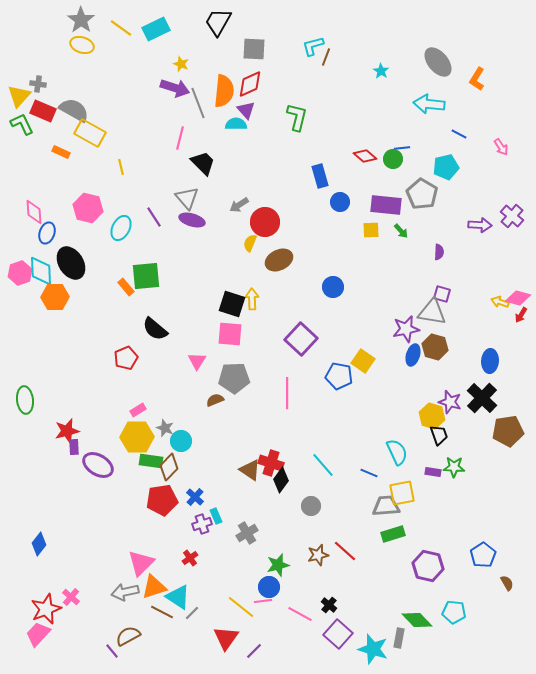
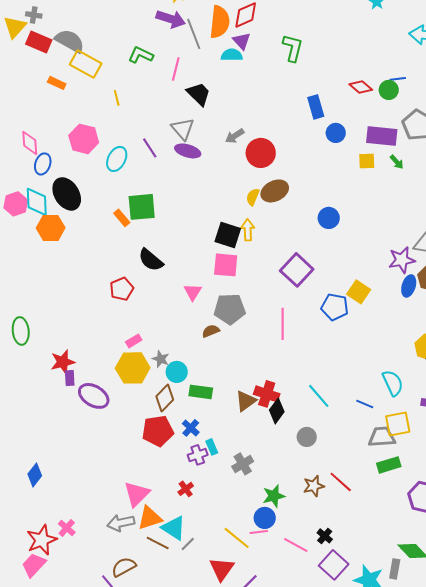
green L-shape: (22, 124) -> (141, 55), moved, turned -40
yellow semicircle: (250, 243) -> (253, 197), moved
green rectangle: (151, 461) -> (201, 392), moved
brown triangle: (250, 470) -> (246, 401), turned 50

